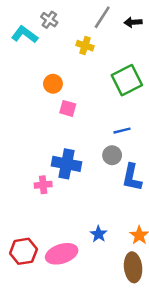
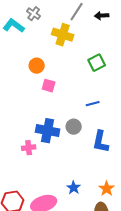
yellow cross: (85, 46) -> (63, 35), size x1.5
green square: (127, 80) -> (97, 63), size x0.7
gray circle: (112, 155) -> (74, 127), moved

